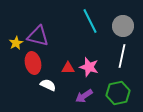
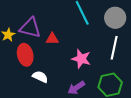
red triangle: (68, 68) -> (52, 39), moved

